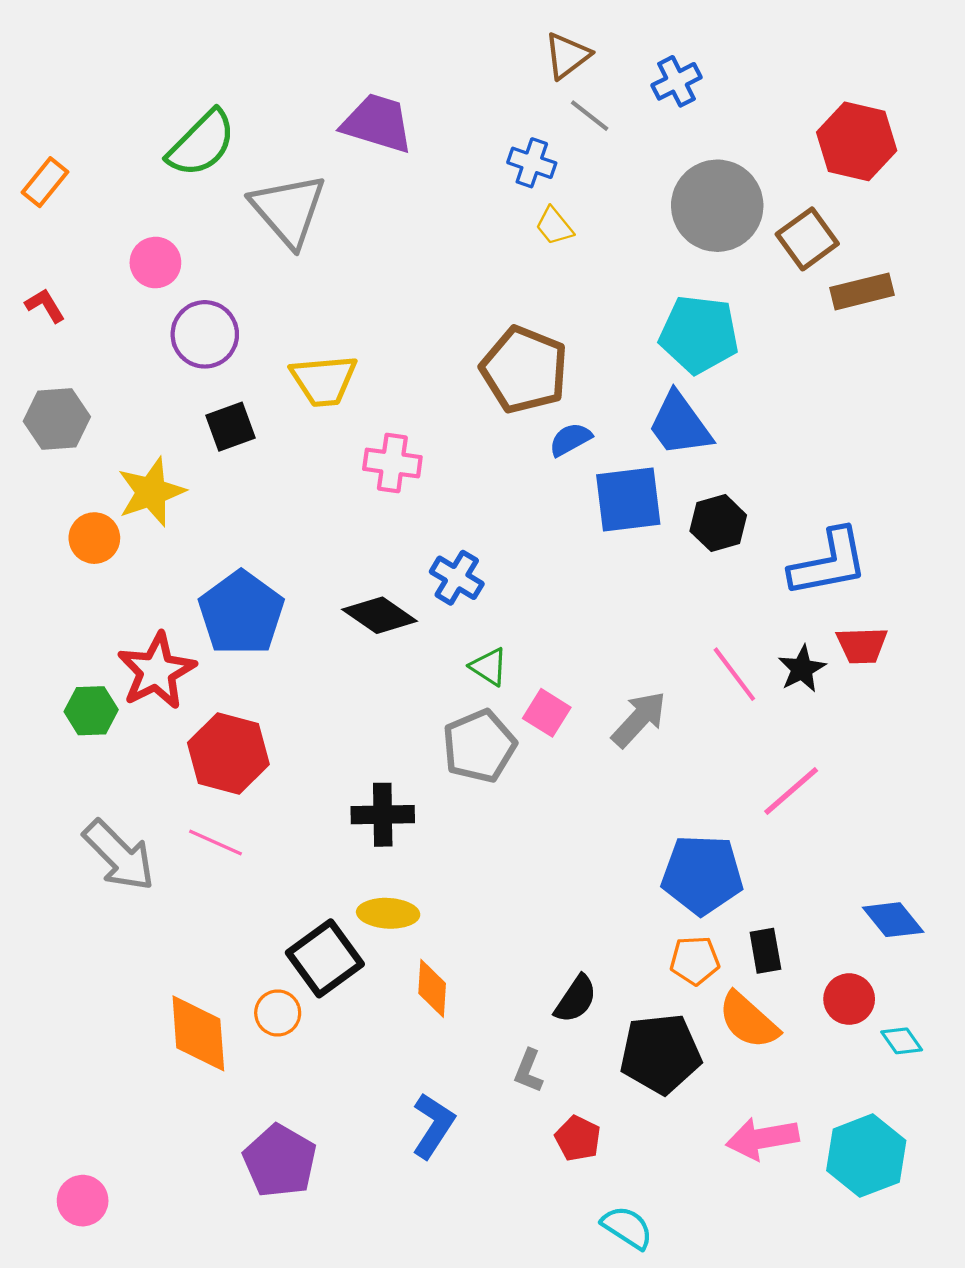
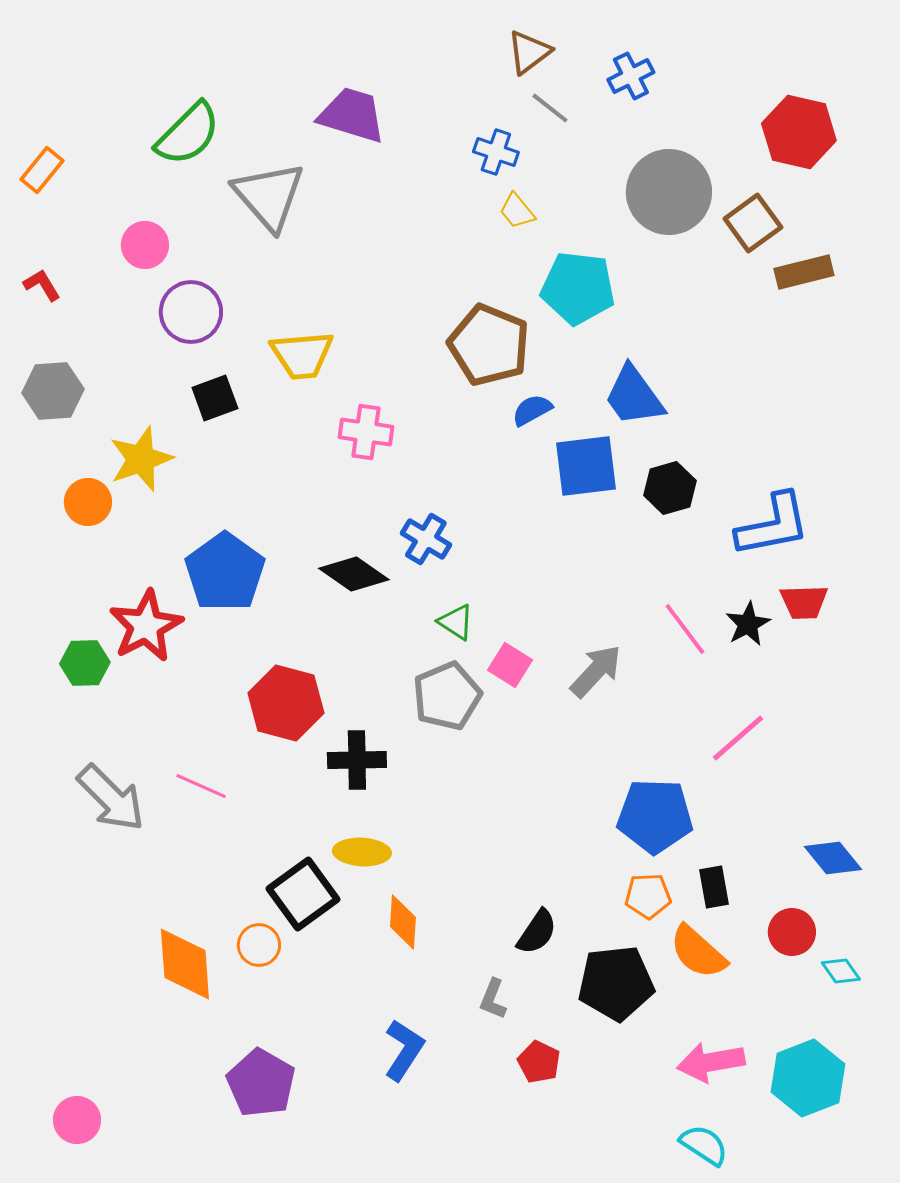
cyan pentagon: (699, 334) -> (578, 288), moved
red hexagon: (228, 754) -> (286, 703), moved
cyan semicircle: (627, 1227) -> (704, 1145), moved

